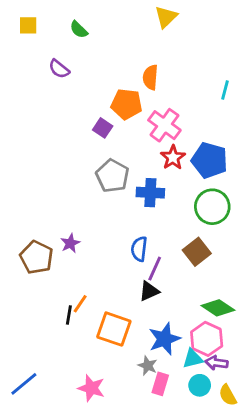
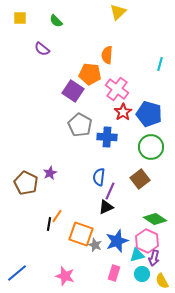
purple square: (103, 128) -> (73, 91), size x1.5
purple arrow: (217, 363) -> (154, 258), turned -84
gray star: (148, 366) -> (95, 245), moved

